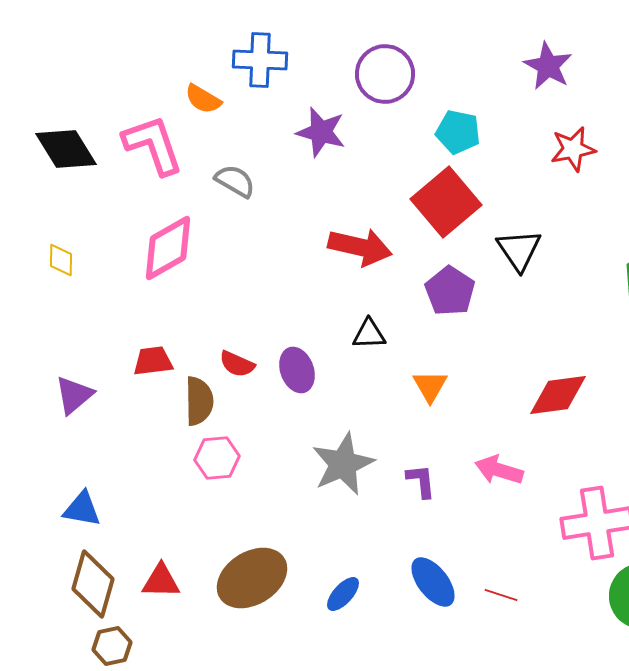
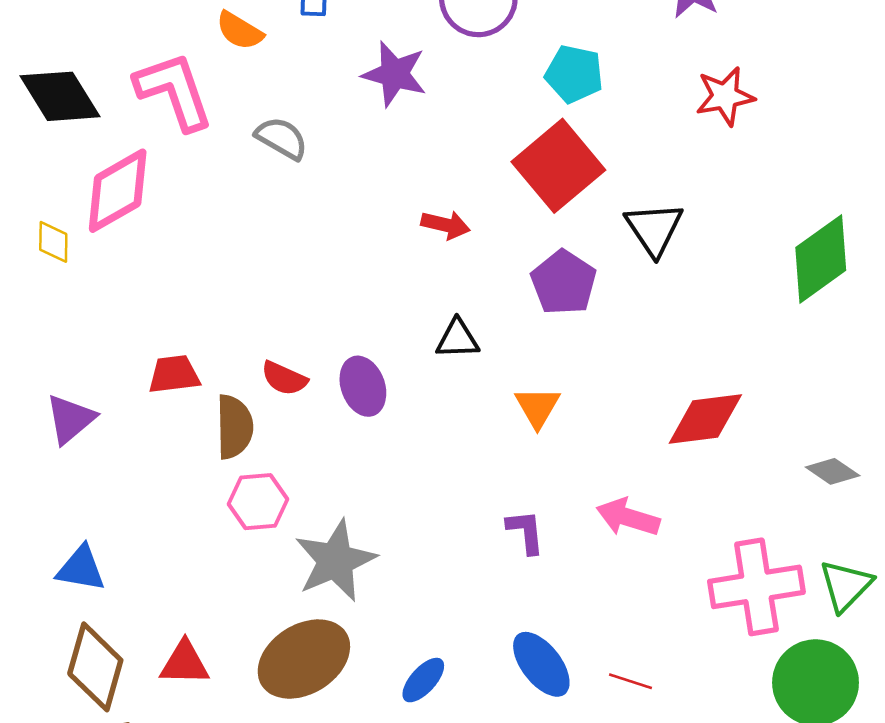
red arrow: (360, 247) -> (446, 225), size x0.6
pink diamond: (168, 248) -> (118, 191), moved
gray star: (343, 464) -> (335, 561), moved

